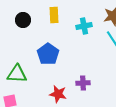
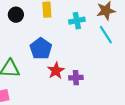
red star: (58, 94) -> (56, 71), moved, turned 30

